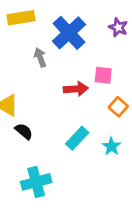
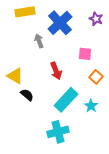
red arrow: (76, 89) -> (56, 71), moved, turned 72
cyan rectangle: (77, 138) -> (66, 100), size x1.4
cyan cross: (36, 182) -> (58, 132), moved

